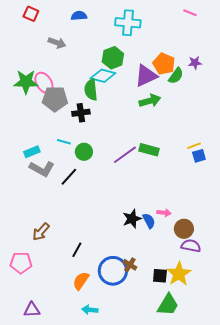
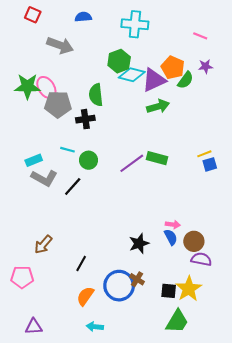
pink line: (190, 13) -> (200, 36), moved
gray arrow: (57, 43) -> (60, 45), size x1.4
cyan diamond: (103, 76) -> (132, 75), moved
black star: (132, 219) -> (139, 243), moved
blue semicircle: (149, 221) -> (171, 237), moved

